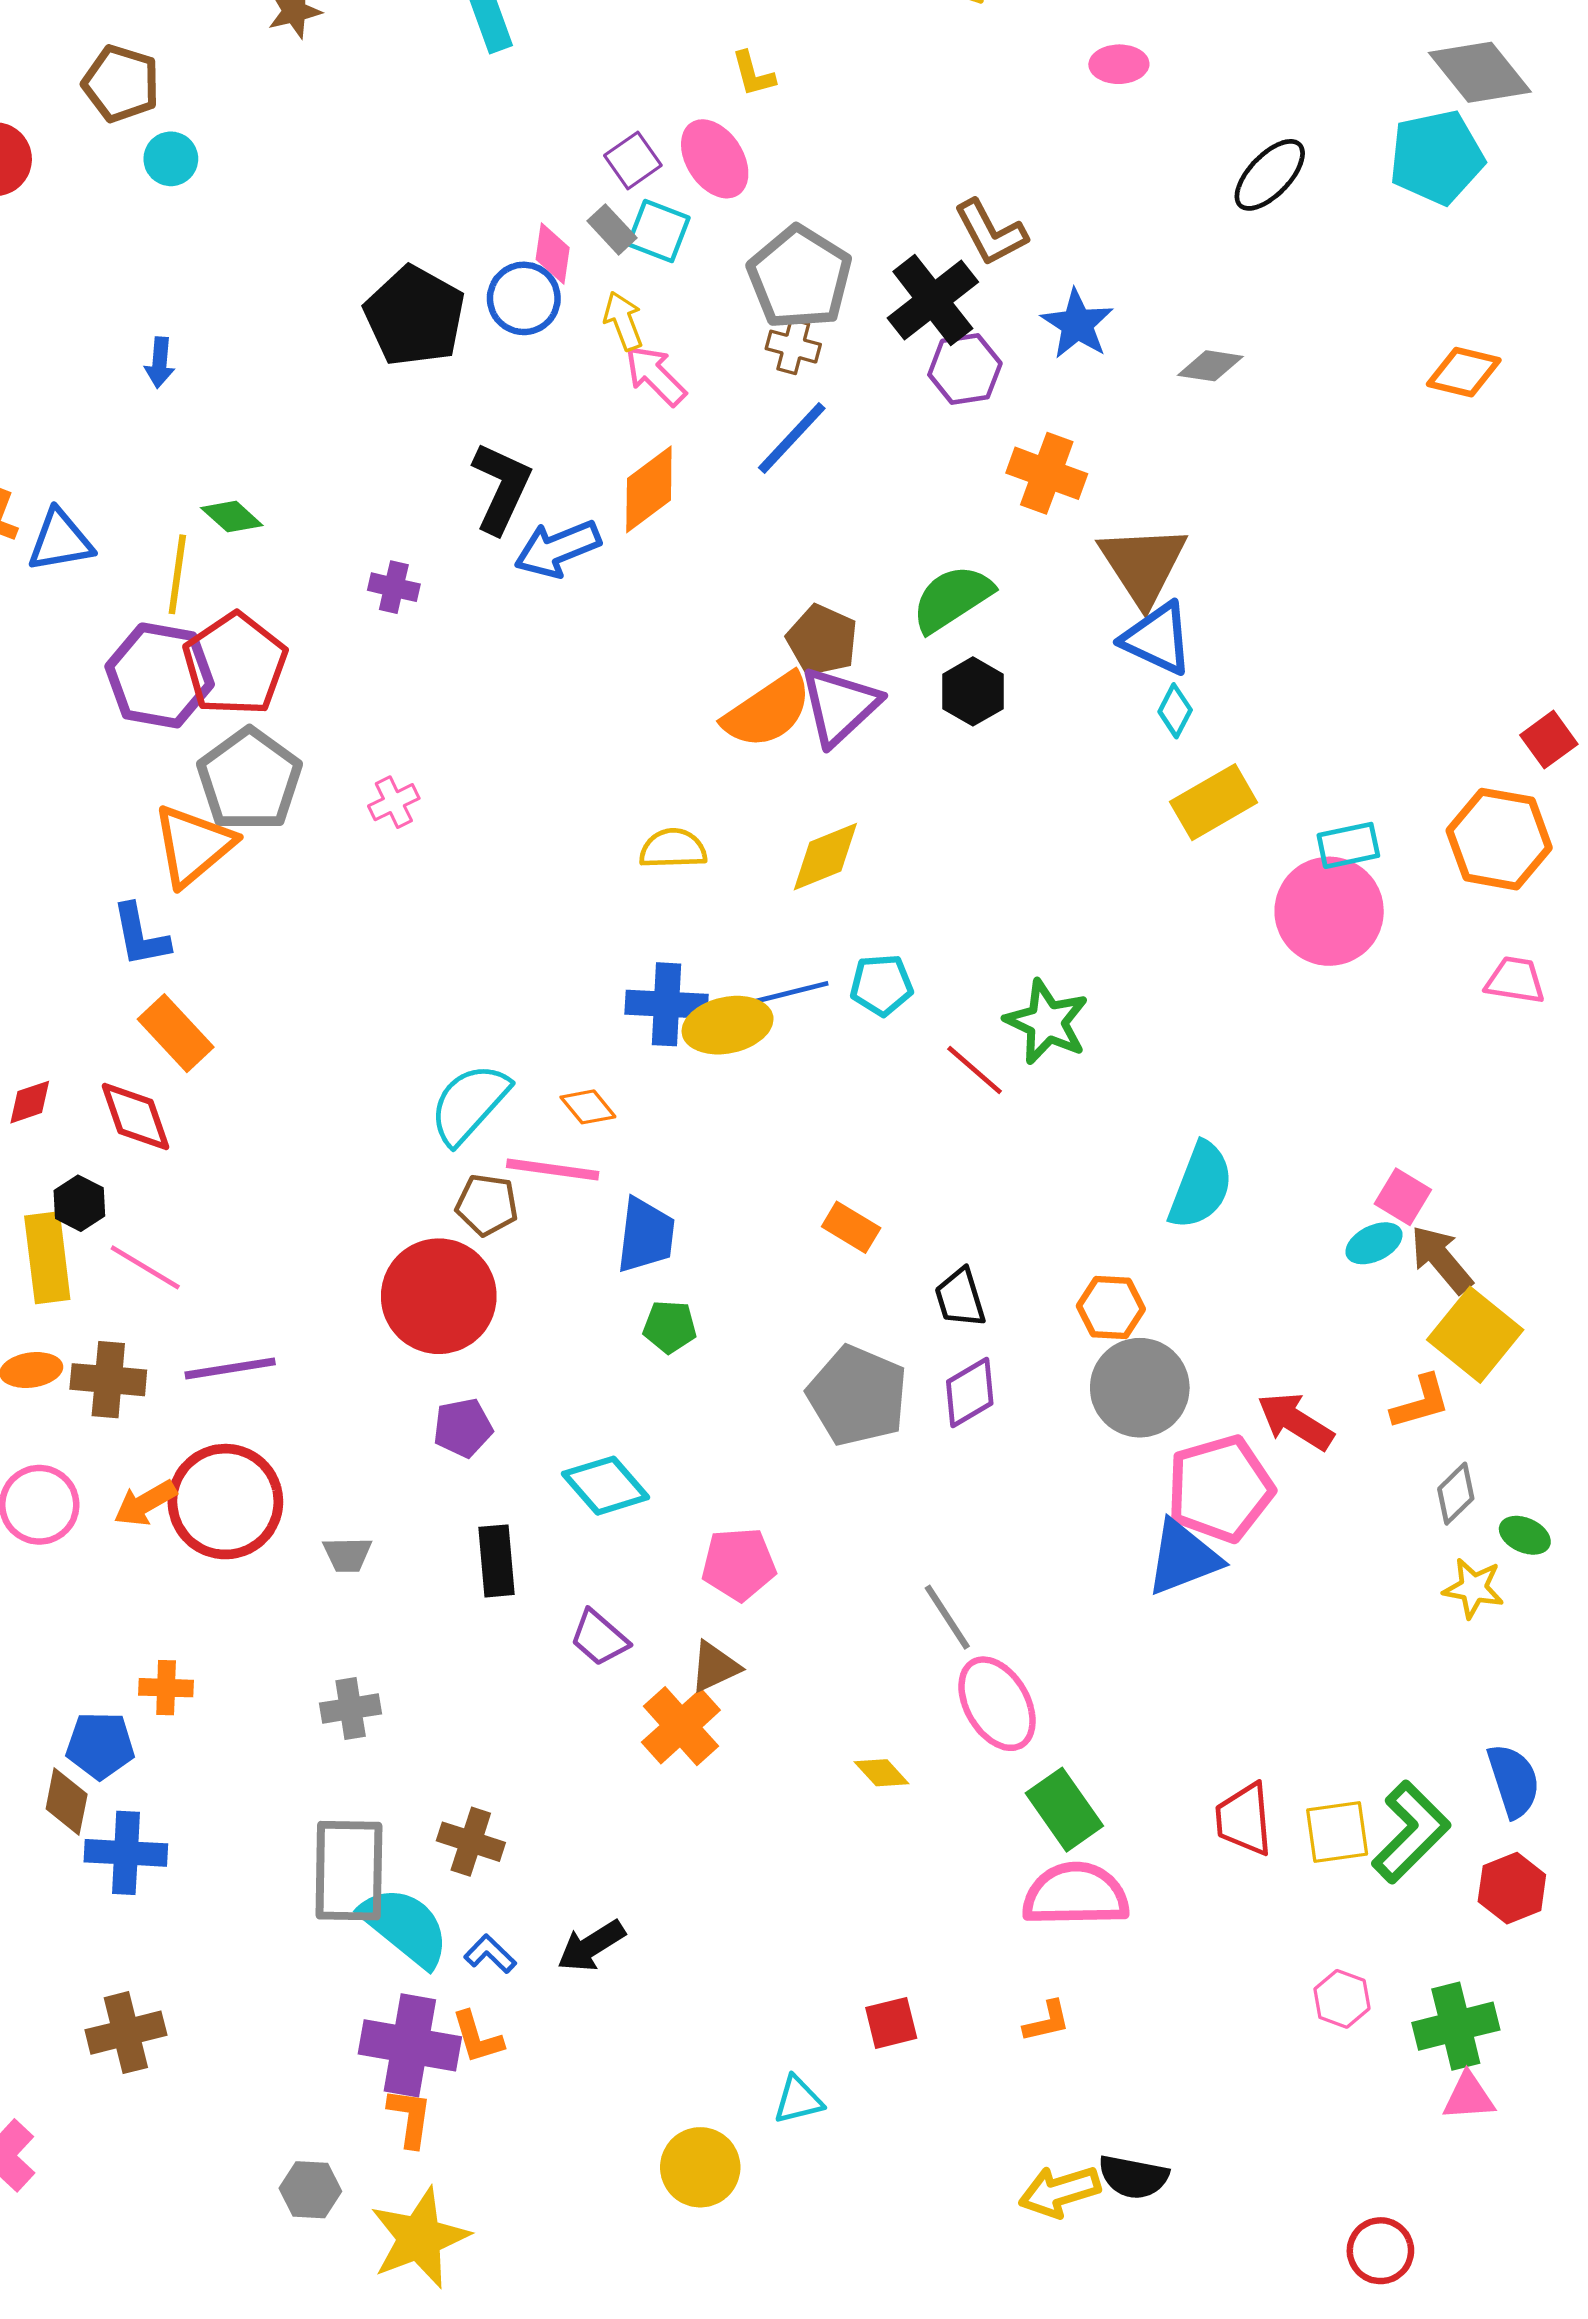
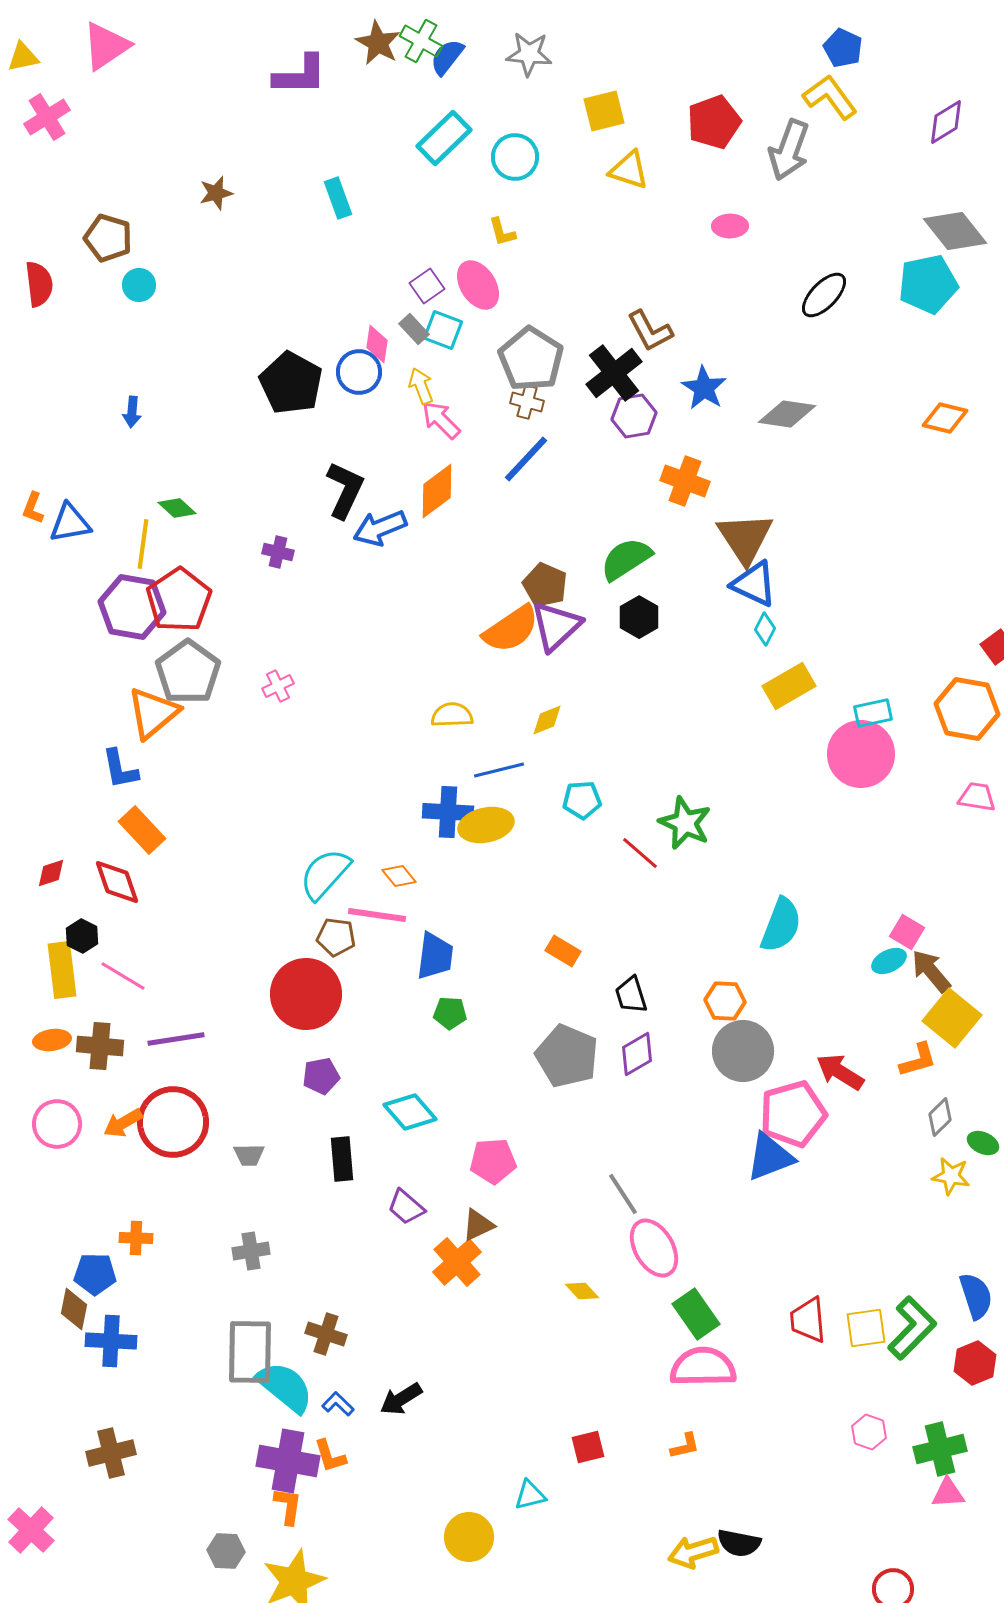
gray diamond: (1210, 366) -> (787, 414), size x1.4
yellow diamond: (825, 857) -> (547, 720), size x0.7
blue line: (788, 993) -> (499, 770), moved

